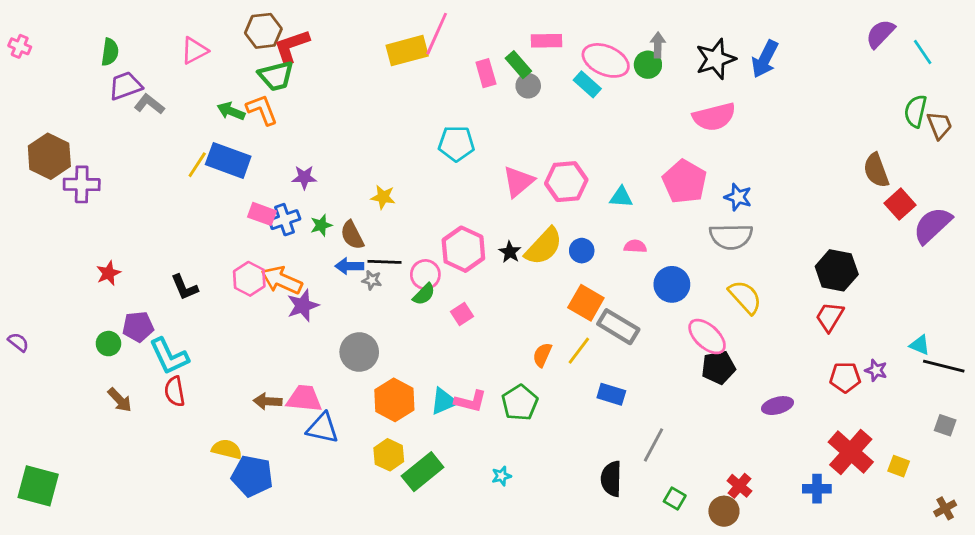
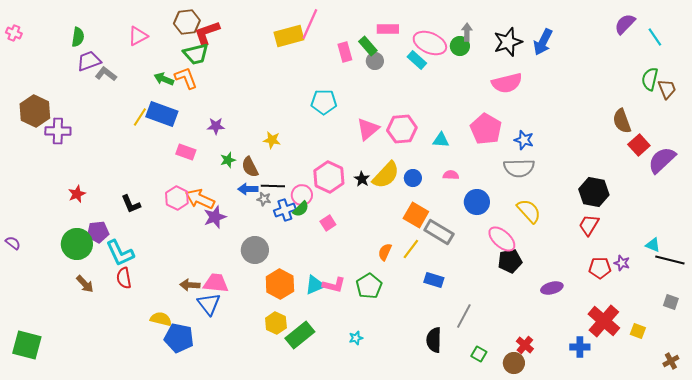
blue cross: (285, 220) -> (285, 210), moved
green circle: (108, 344) -> (77, 244), size x1.8
blue triangle: (323, 428) -> (209, 304), moved, turned 40

